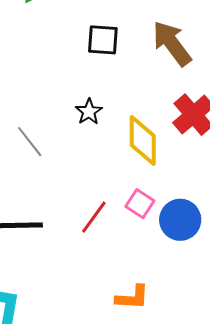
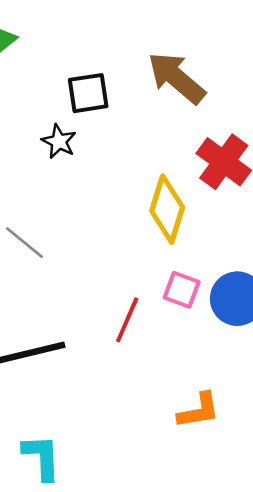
black star: (89, 112) -> (59, 141), moved
yellow diamond: (143, 141) -> (167, 209), turned 30

